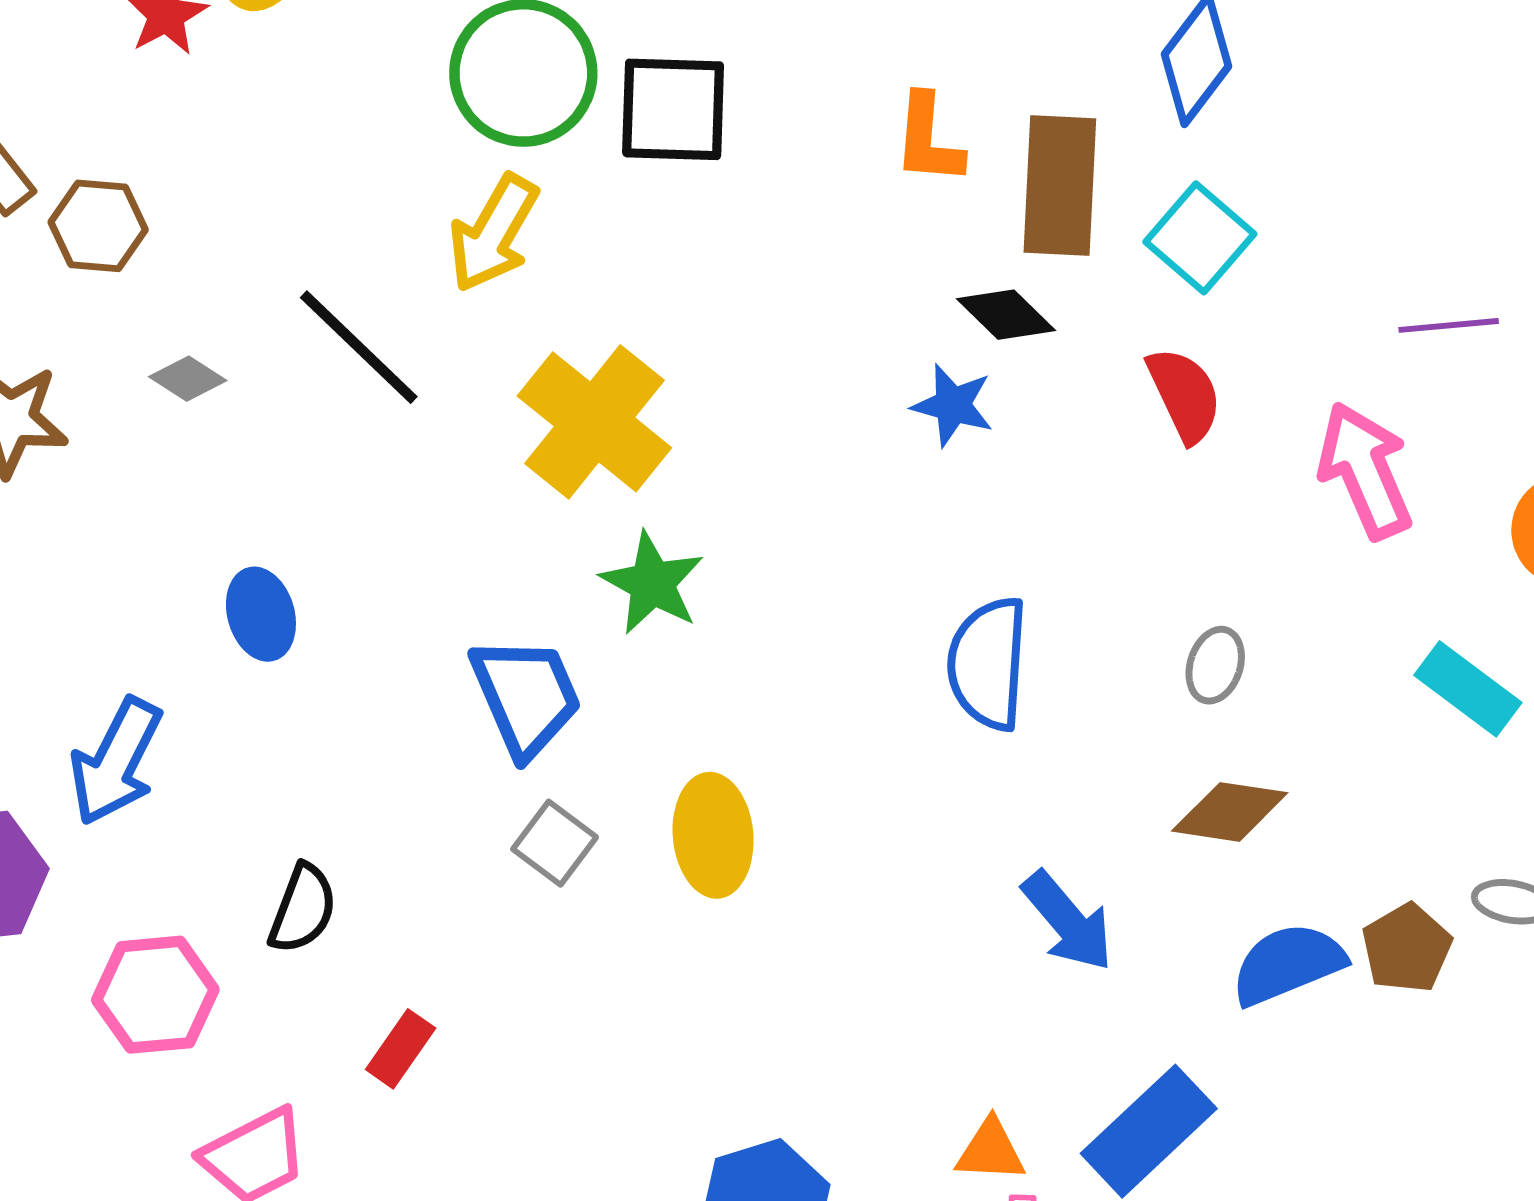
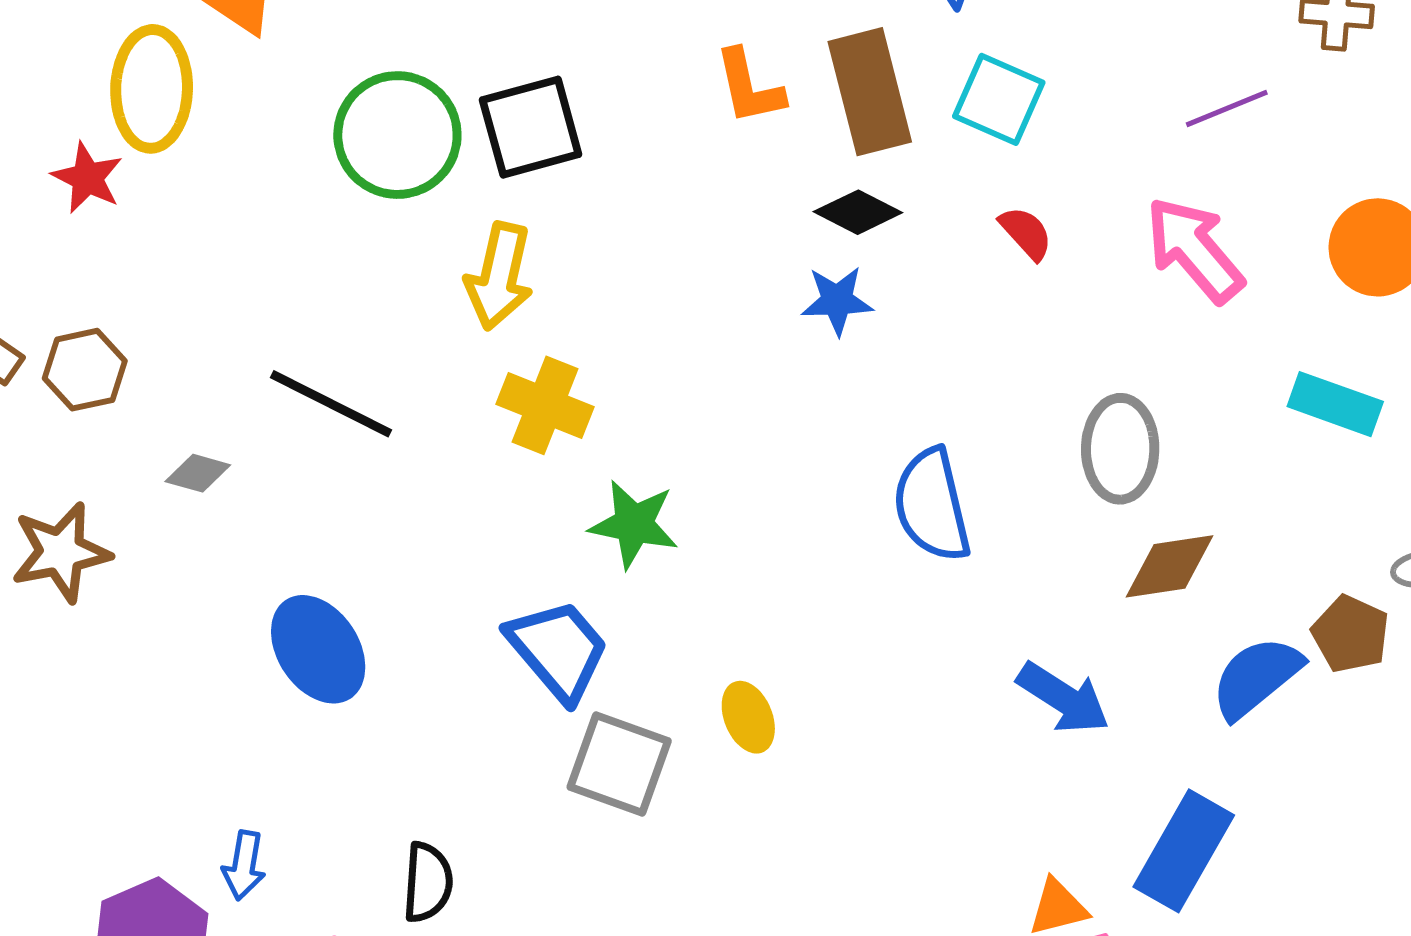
yellow arrow: (493, 233) -> (499, 276), moved
red semicircle: (1184, 395) -> (1026, 233), size x0.7
yellow cross: (594, 422) -> (545, 405), size x0.7
blue ellipse: (261, 614) -> (318, 649), size x1.4
gray ellipse: (1215, 665) -> (1120, 449), size x1.6
blue arrow: (116, 761) -> (244, 865), moved, size x0.6
yellow ellipse: (713, 835) -> (748, 717), size x0.7
gray square: (555, 843) -> (619, 764), size x1.5

